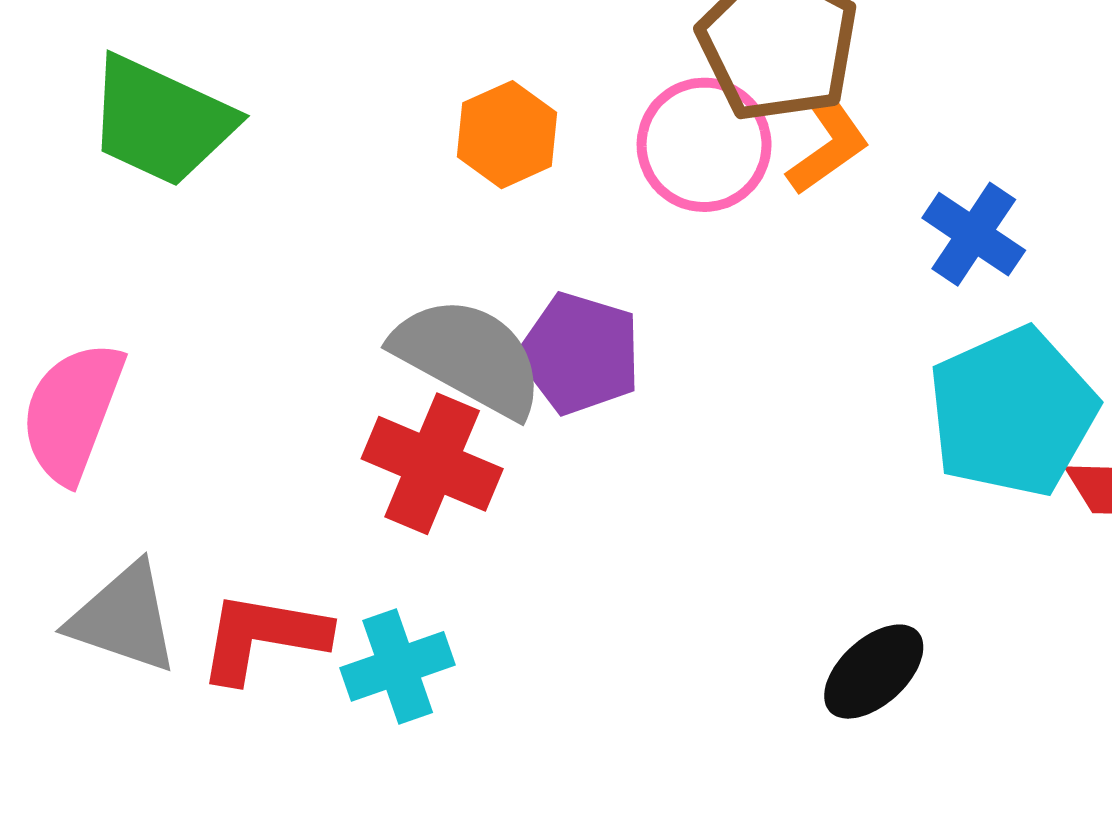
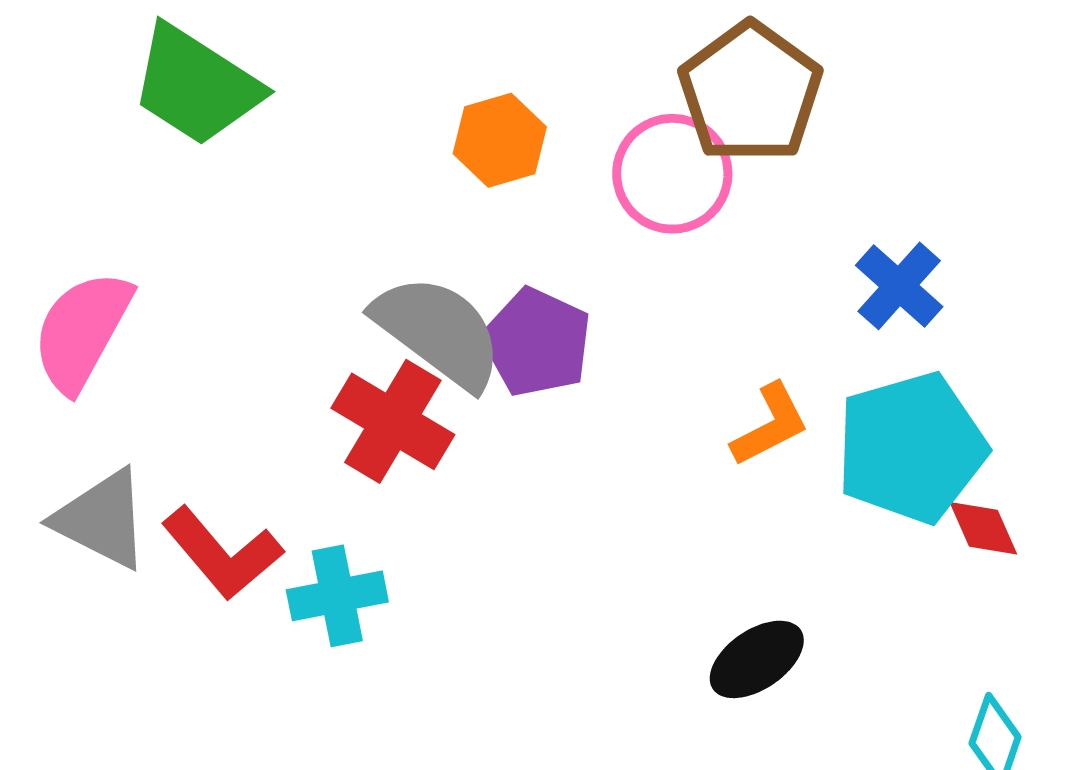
orange L-shape: (828, 146) -> (770, 425), moved
red L-shape: (263, 637) -> (222, 553), turned -148

